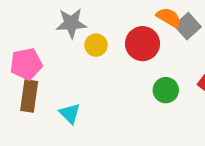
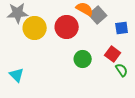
yellow circle: (96, 45) -> (35, 28), size x1.5

